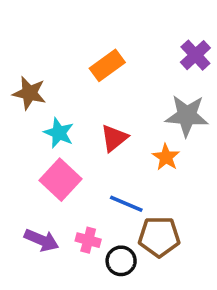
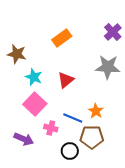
orange star: (166, 157) -> (96, 111), moved
pink cross: (88, 240) -> (51, 128), moved

